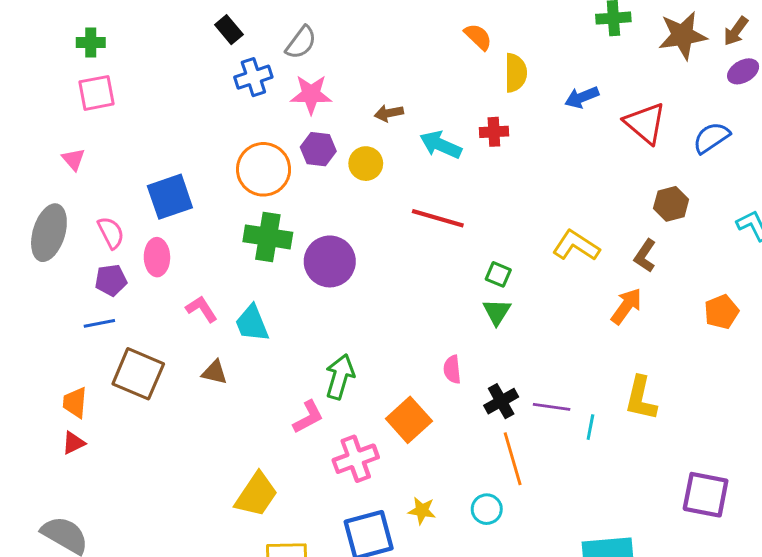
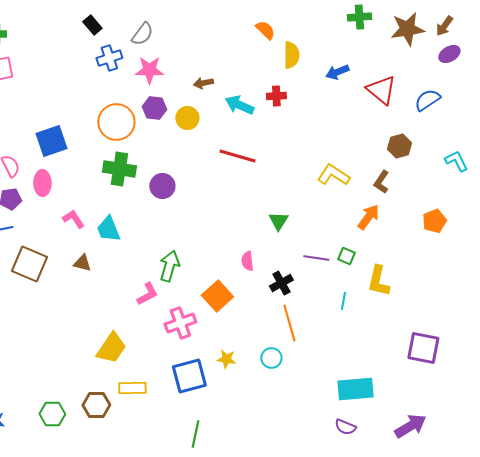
purple circle: (330, 261) -> (162, 186), size x0.7
green square: (498, 274) -> (346, 256), moved
purple line: (552, 407) -> (316, 258), moved

